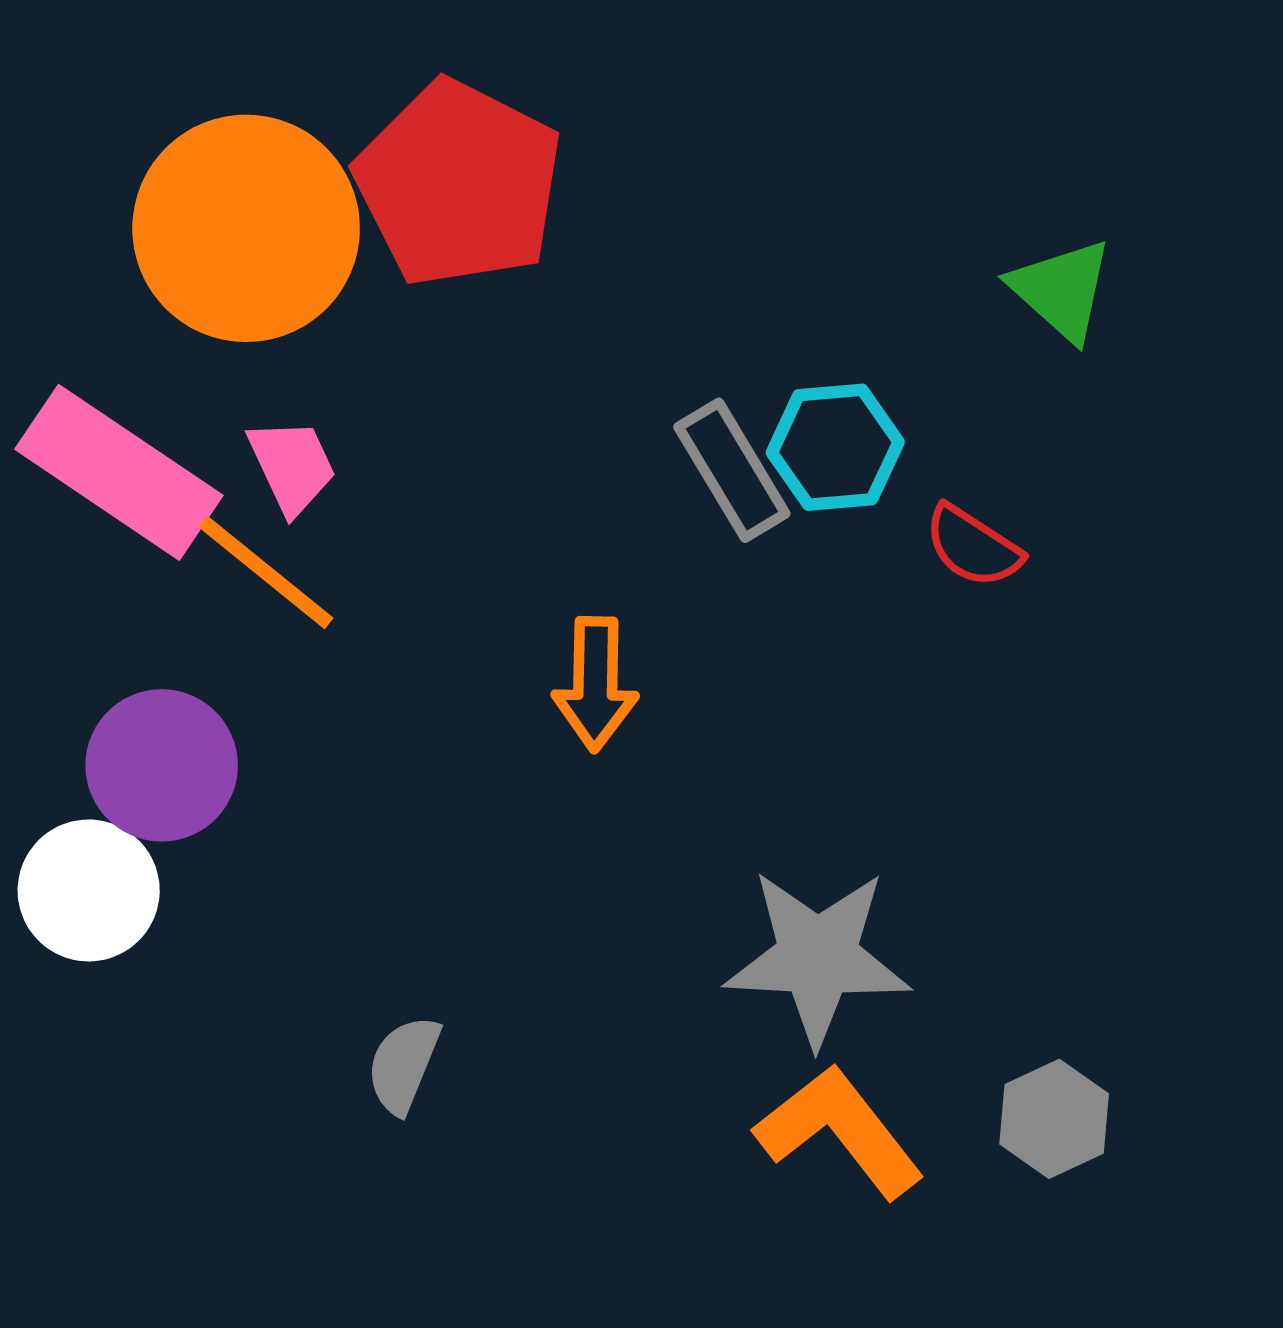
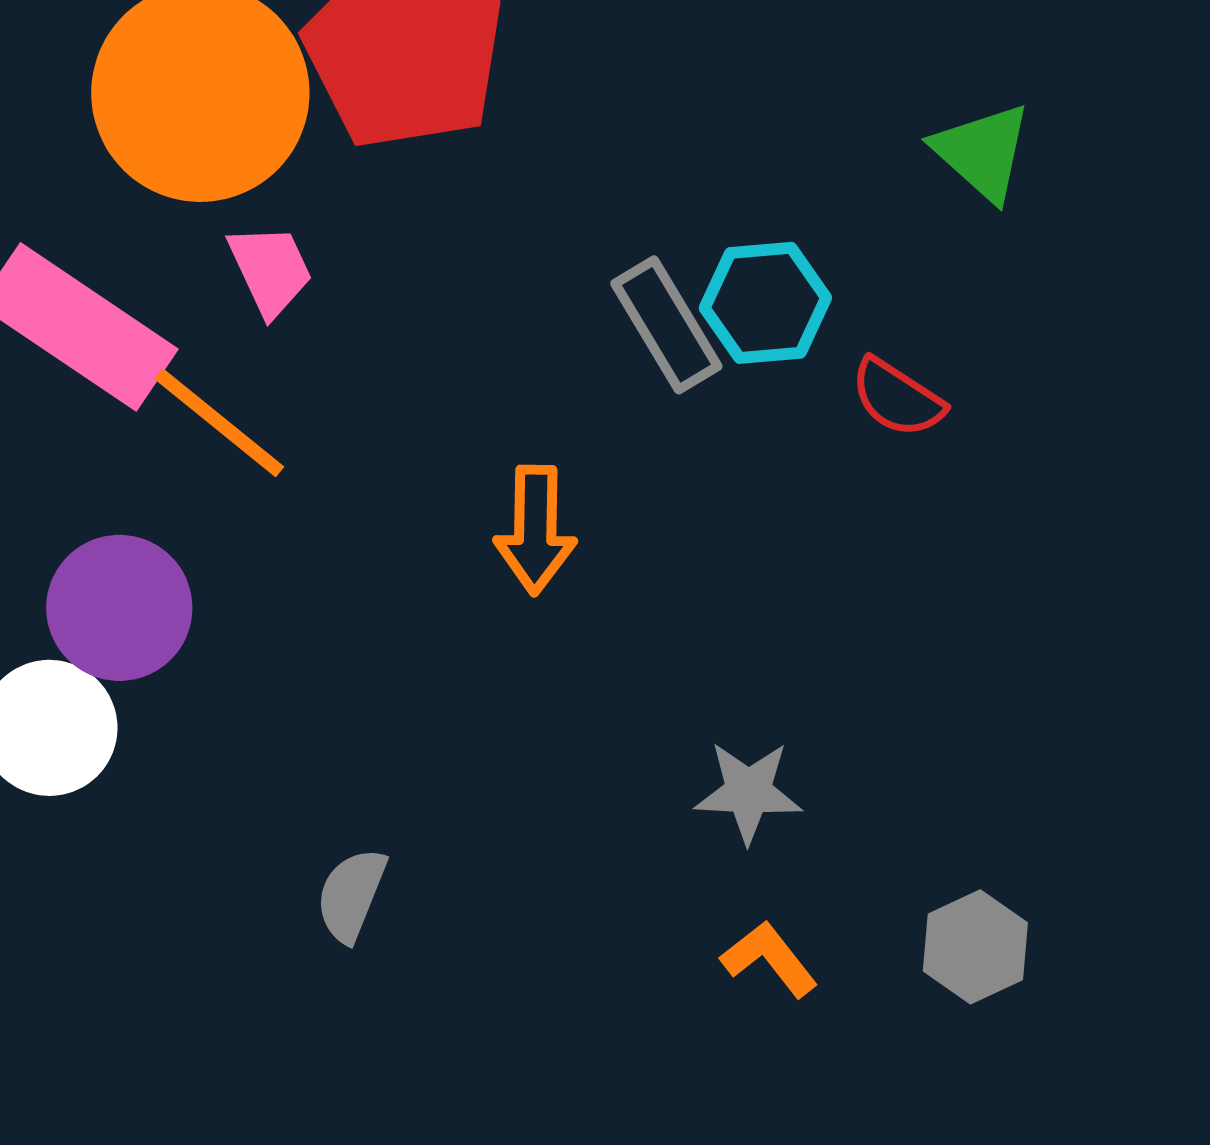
pink trapezoid: (292, 466) -> (270, 270), moved
gray star: (817, 957) -> (748, 792), size x0.6
orange L-shape: (839, 1131) -> (769, 959), size x0.6

